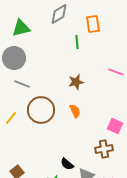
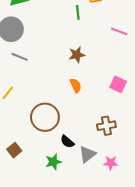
pink line: (116, 72) -> (119, 31), moved
brown circle: (41, 110) -> (45, 117), moved
pink square: (115, 126) -> (118, 84), moved

